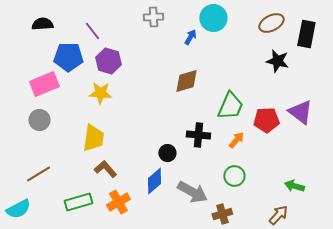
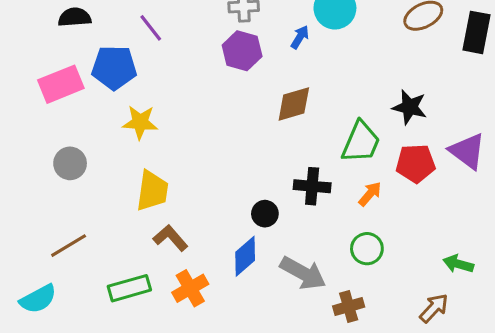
purple hexagon: (108, 61) -> (242, 51), moved
black star: (277, 61) -> (410, 107), moved
pink rectangle: (44, 84) -> (61, 84), moved
yellow star: (100, 93) -> (140, 122), moved

